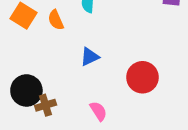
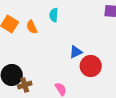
blue triangle: (90, 57) -> (76, 52), moved

